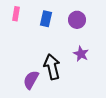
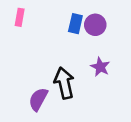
blue rectangle: (46, 19) -> (75, 24), moved

